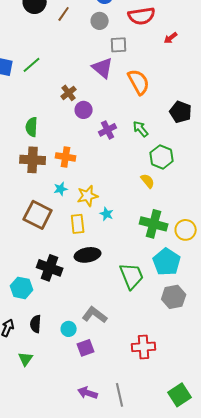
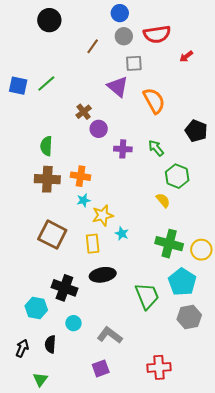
brown line: (64, 14) -> (93, 46), moved
gray circle: (100, 21) -> (124, 36), moved
purple cross: (108, 130) -> (123, 149), turned 30
cyan star: (61, 189) -> (84, 200), moved
cyan circle: (69, 329) -> (73, 323), moved

